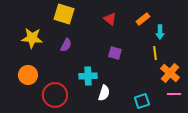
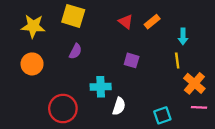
orange rectangle: (143, 19) -> (152, 22), moved
yellow star: (32, 38) -> (33, 26), moved
orange circle: (28, 75) -> (32, 64), moved

